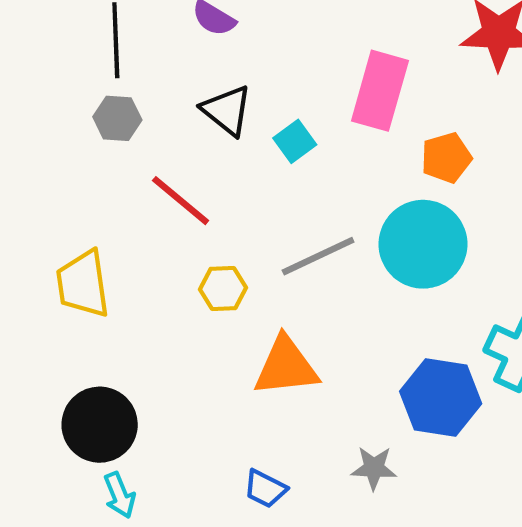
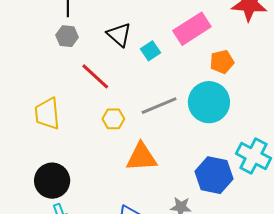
pink rectangle: (380, 91) -> (192, 29), turned 39

